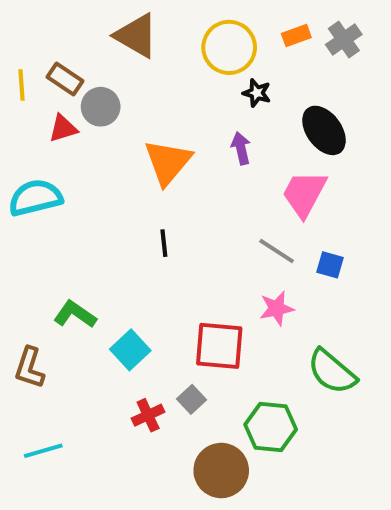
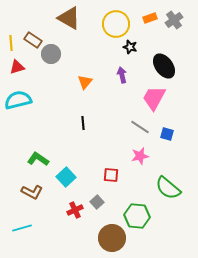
red triangle: (63, 128) -> (17, 67), moved
orange triangle: (168, 162) -> (85, 82), size x0.6
red square: (219, 346) -> (111, 175), size x0.6
brown L-shape: (29, 368) -> (32, 192), moved, turned -80

